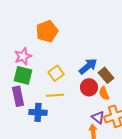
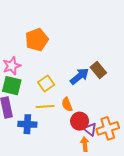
brown rectangle: (106, 75) -> (98, 70), moved
red circle: (89, 87) -> (80, 121), moved
orange semicircle: (104, 93) -> (67, 104), moved

